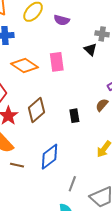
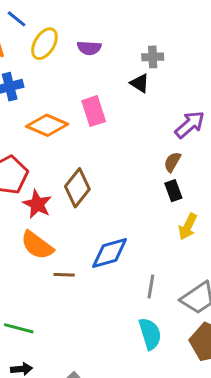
black rectangle: (74, 116) -> (173, 191), moved
blue diamond: (49, 157) -> (110, 253), turned 32

